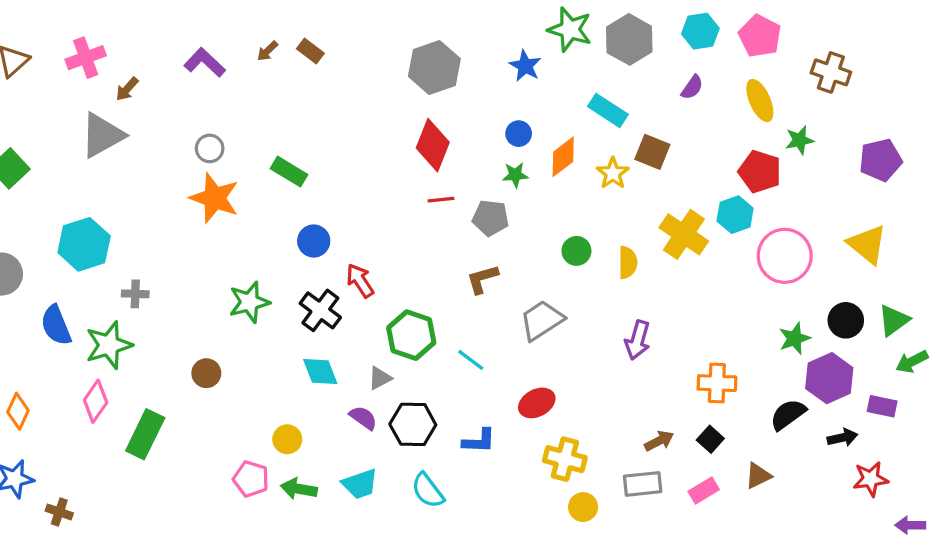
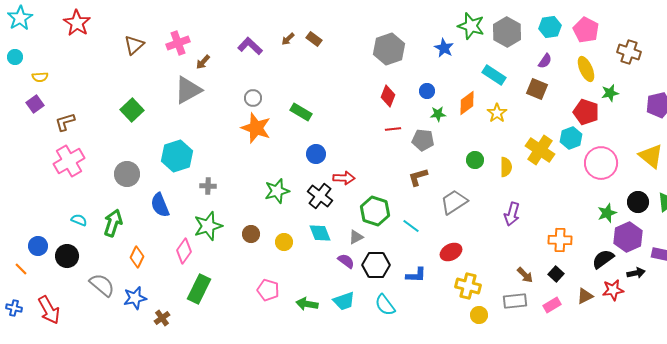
blue circle: (519, 134) -> (427, 91), moved
red diamond: (433, 145) -> (388, 96), size x0.7
brown square: (652, 152) -> (537, 89), moved
red arrow: (360, 281) -> (344, 178), turned 125
green star: (109, 345) -> (208, 226), moved
green rectangle: (145, 434) -> (199, 289), moved
yellow circle: (287, 439) -> (284, 242), moved
brown arrow: (659, 441) -> (525, 275), turned 72
pink pentagon: (251, 479) -> (268, 290), moved
red star: (871, 479) -> (613, 290), moved
brown cross: (59, 512) -> (162, 318), turned 35

